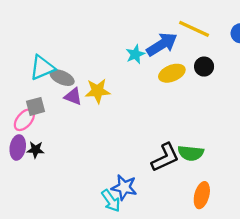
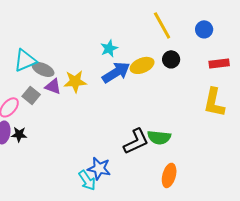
yellow line: (194, 29) -> (162, 25), turned 36
blue arrow: (162, 44) -> (116, 72), moved
gray square: (35, 106) -> (31, 95), moved, turned -36

